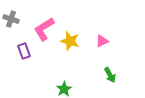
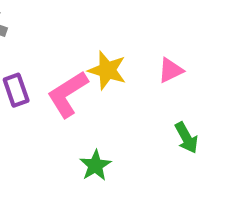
pink L-shape: (44, 29) -> (68, 94), moved

